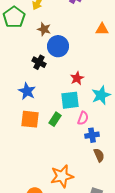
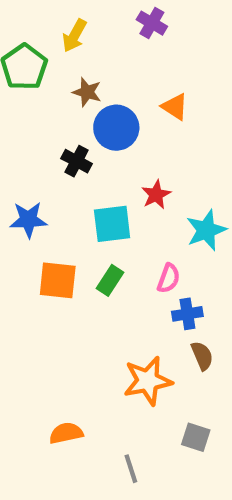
orange triangle: (102, 29) -> (175, 107), moved, turned 32
blue star: (27, 91) -> (28, 220), moved, turned -30
cyan square: (70, 100) -> (112, 224), moved
orange star: (62, 176) -> (148, 381), moved

